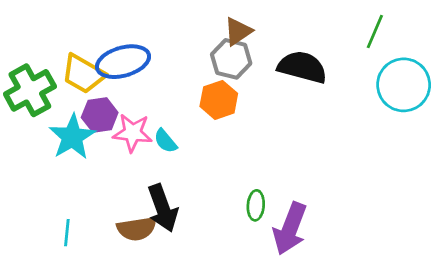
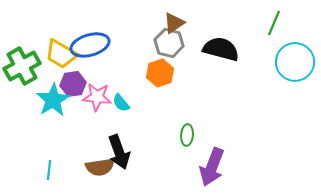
green ellipse: (256, 205) -> (187, 135), moved

